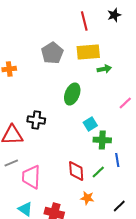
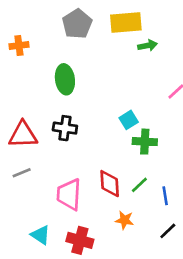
green ellipse: (72, 94) -> (65, 79), moved, turned -30
black cross: (36, 120) -> (65, 128), moved
blue line: (117, 160) -> (165, 196), moved
pink trapezoid: (31, 177) -> (69, 194), moved

